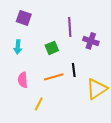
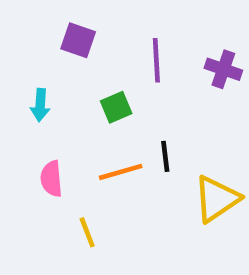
purple square: (24, 18) -> (78, 40), moved
purple cross: (91, 41) -> (223, 69), moved
yellow line: (39, 104) -> (87, 232), turned -48

